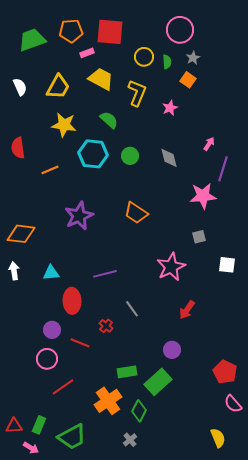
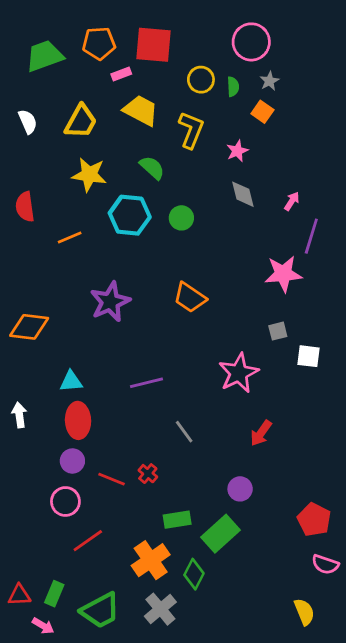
gray diamond: (169, 158) -> (243, 194), moved
white square: (227, 265) -> (308, 356), moved
white arrow: (14, 271) -> (19, 415), moved
red ellipse: (72, 301) -> (78, 420), moved
red cross: (106, 326) -> (148, 474), moved
pink semicircle: (233, 404) -> (325, 564), turned -30
gray cross: (130, 440) -> (160, 609), moved, size x1.6

